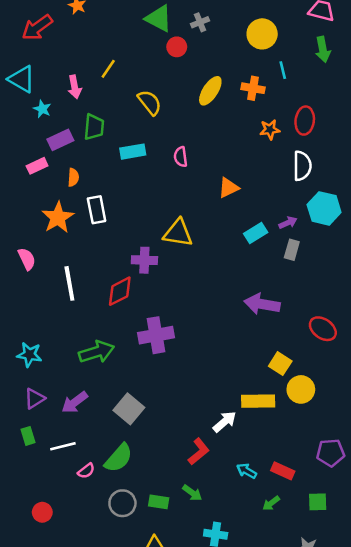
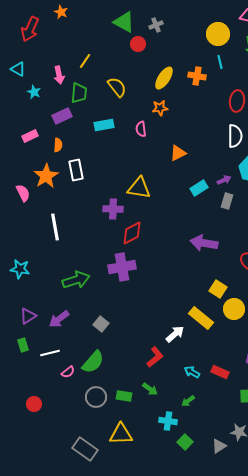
red arrow: (37, 27) -> (30, 29), turned -30
yellow circle: (262, 34) -> (218, 34), moved
cyan triangle: (22, 79) -> (18, 69), size x0.7
green trapezoid: (94, 127) -> (79, 93), moved
orange star: (270, 130) -> (160, 108), moved
purple rectangle: (60, 140) -> (62, 116), moved
pink semicircle: (27, 259) -> (23, 193), moved
red diamond: (120, 291) -> (132, 233), moved
cyan star: (29, 355) -> (20, 269), moved
yellow rectangle: (258, 401) -> (201, 318), turned 40
gray square: (129, 409) -> (101, 324), size x0.7
green arrow: (271, 503) -> (188, 401), moved

